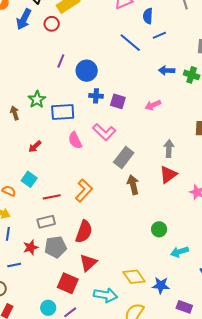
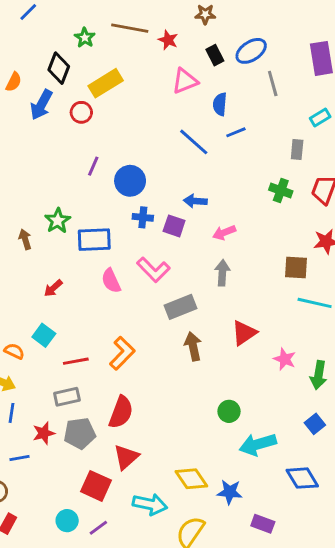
blue arrow: (167, 70) -> (195, 201), moved
gray arrow: (169, 148) -> (222, 273), moved
gray rectangle: (124, 157) -> (180, 307), turned 30
cyan arrow: (180, 252) -> (258, 444), size x1.4

